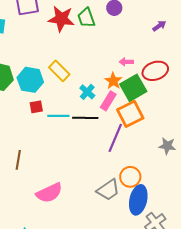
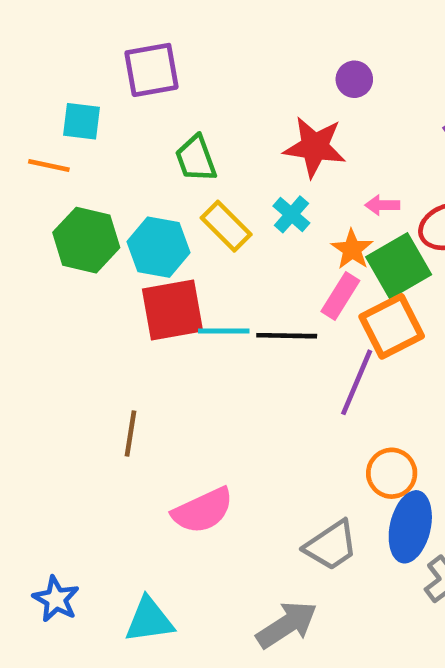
green trapezoid: (86, 18) -> (196, 159), moved
red star: (61, 19) -> (315, 147), moved
cyan cross: (87, 92) -> (291, 214), moved
red square: (36, 107) -> (172, 310), size x2.0
gray trapezoid: (108, 190) -> (331, 545), moved

